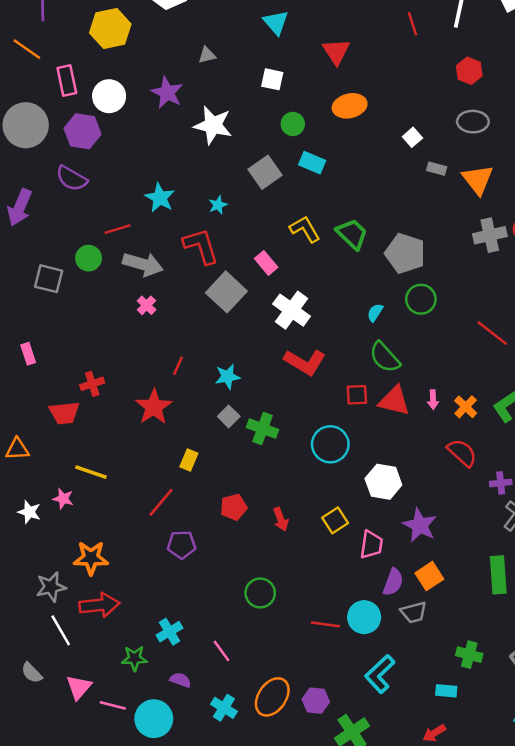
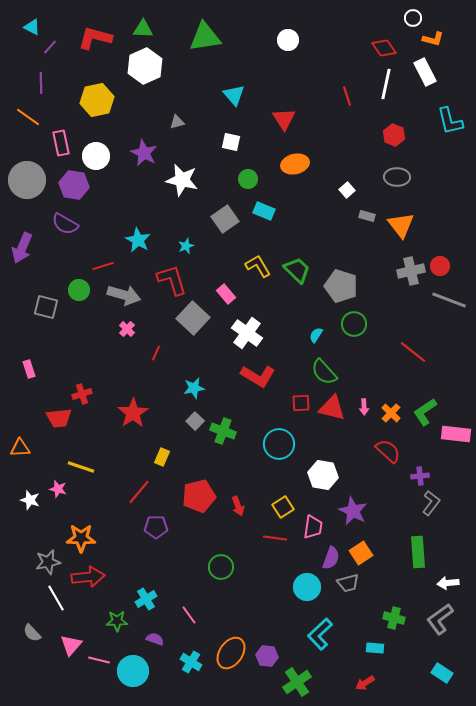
red line: (178, 366) -> (156, 353), moved
red pentagon: (234, 507) -> (199, 496), size x1.5
red line: (325, 624) -> (275, 538), moved

